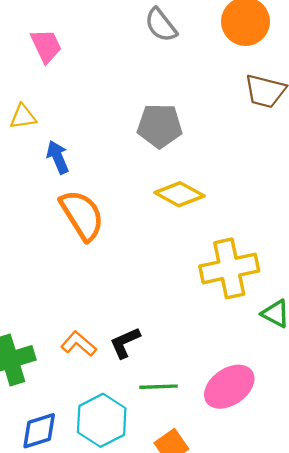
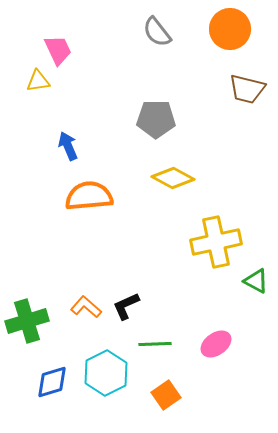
yellow triangle: (23, 117) -> (38, 81), moved
orange semicircle: (82, 215) -> (89, 196), turned -63
pink ellipse: (229, 387) -> (216, 344), size x0.7

